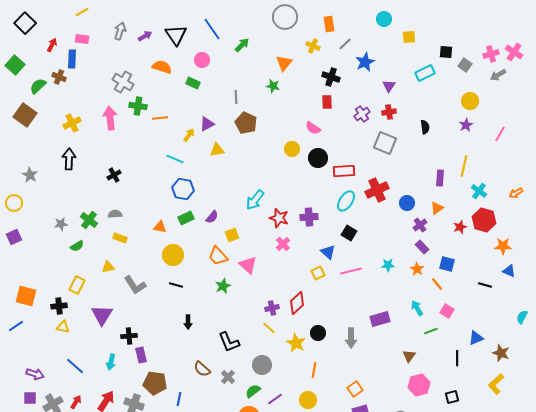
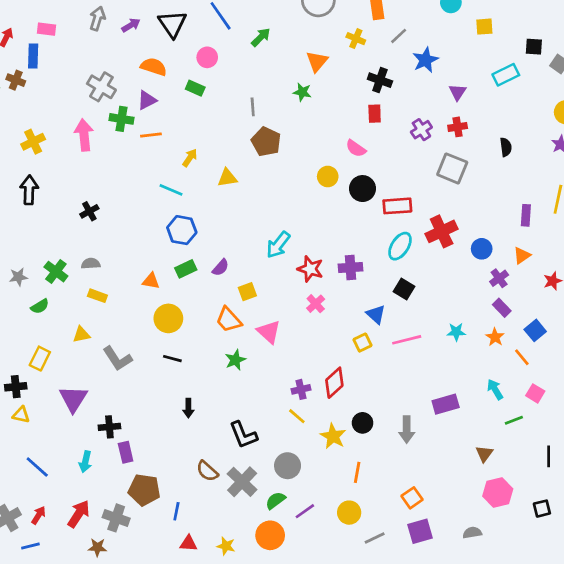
purple triangle: (207, 124) -> (147, 100), moved
blue square: (447, 264) -> (535, 330), turned 35
gray cross: (228, 377) -> (242, 482), size x1.6

